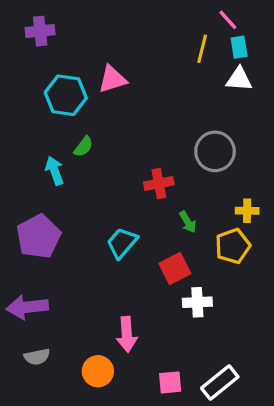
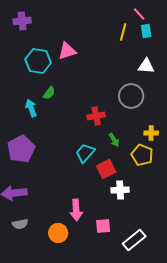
white triangle: (239, 79) -> (146, 66), moved
cyan trapezoid: (122, 243) -> (85, 153), moved
yellow pentagon: (233, 246) -> (142, 155), turned -30
pink square: (170, 382) -> (103, 226), moved

